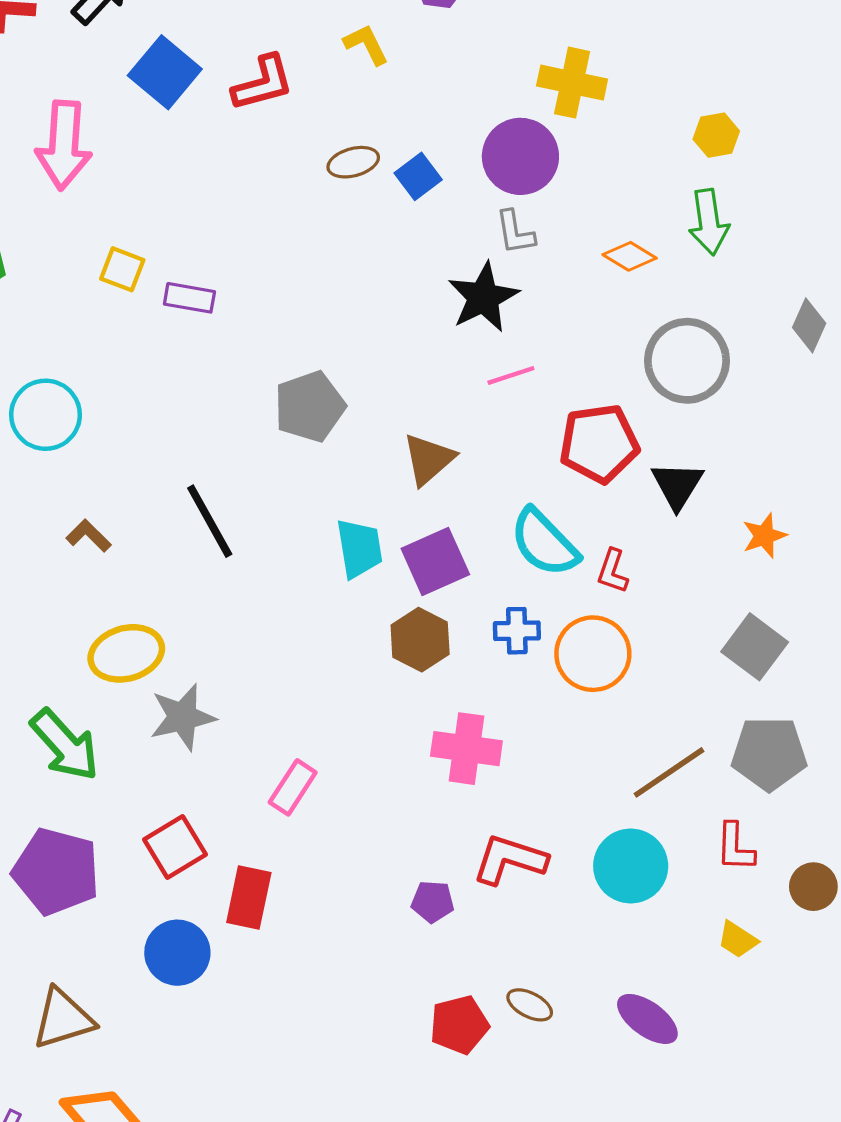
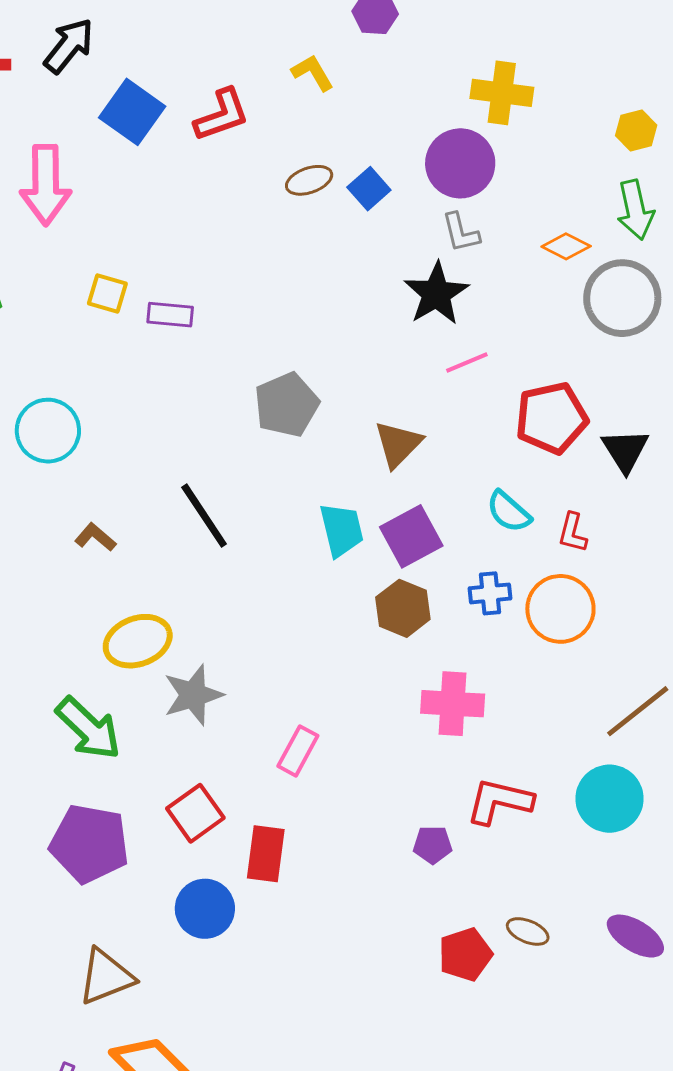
gray circle: (687, 361) -> (622, 298), moved
cyan semicircle: (544, 543) -> (509, 512), size x0.7

